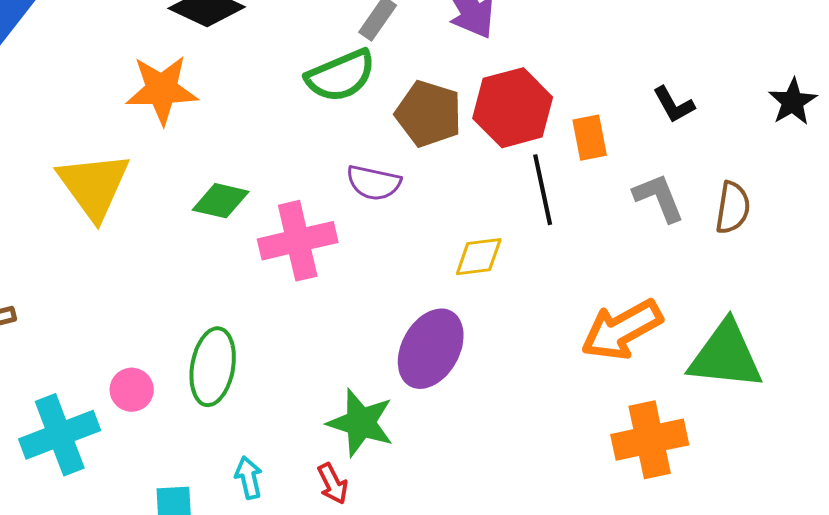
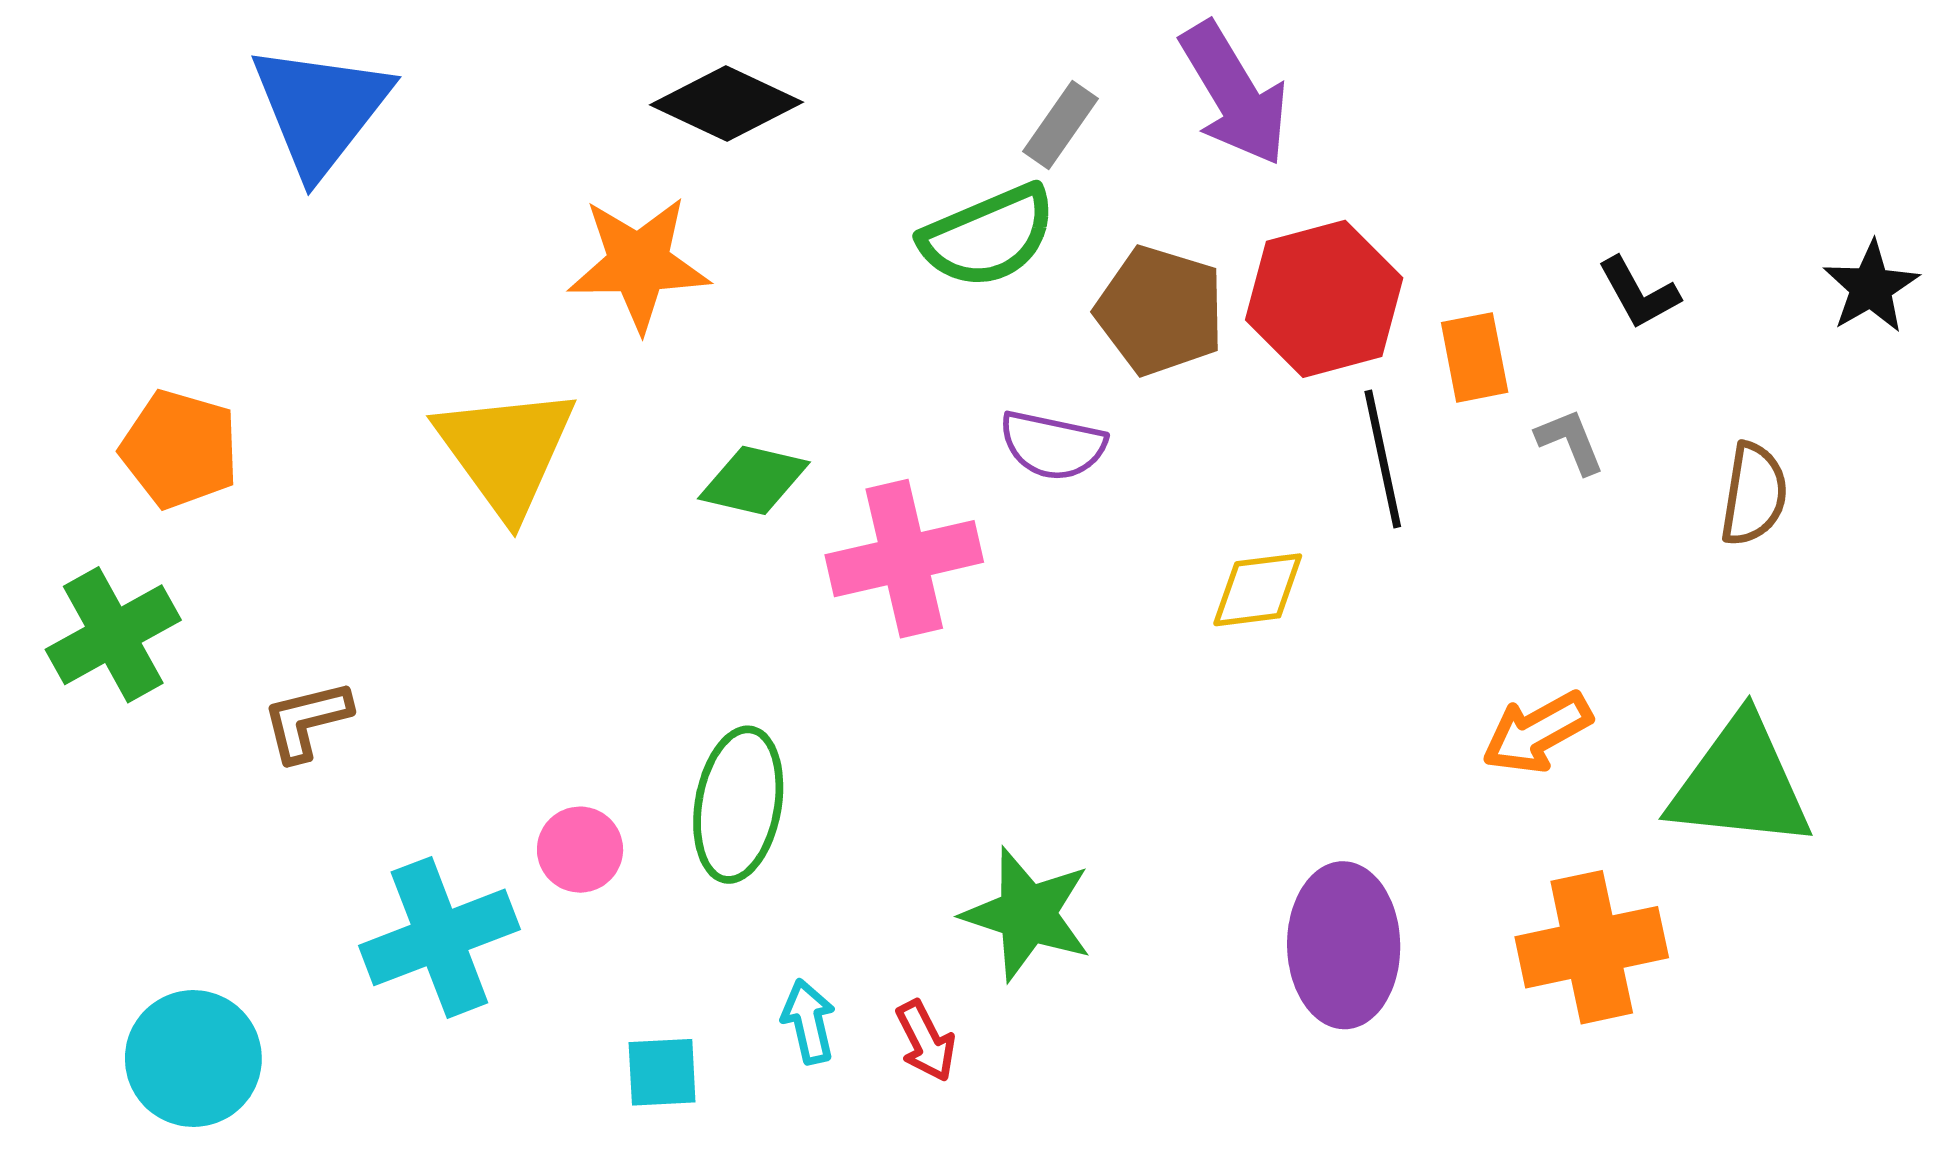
gray L-shape: (659, 198) -> (1570, 441), moved, size x0.7
orange arrow: (622, 330) -> (1537, 732), size x0.7
purple ellipse: (431, 349) -> (1344, 945), moved, turned -30
red arrow: (333, 484) -> (926, 1041), moved

